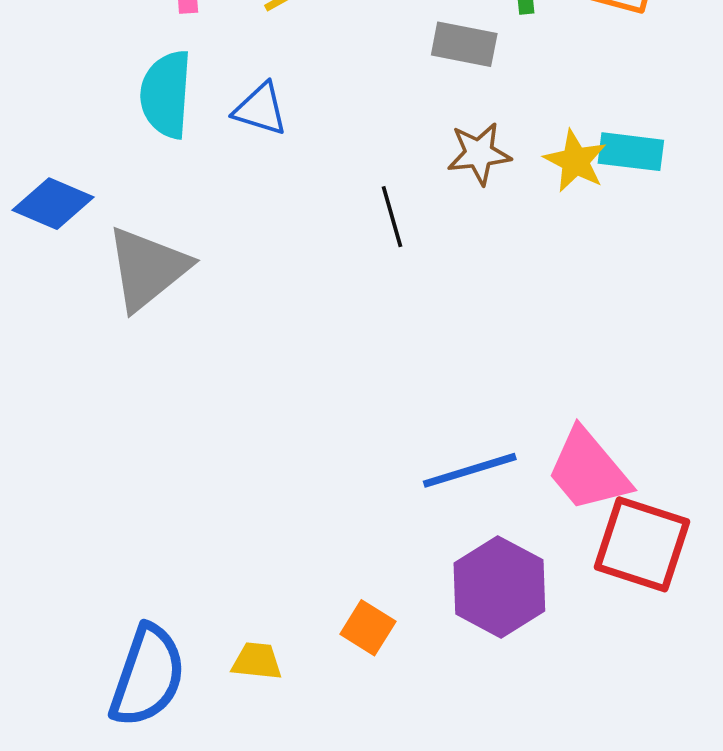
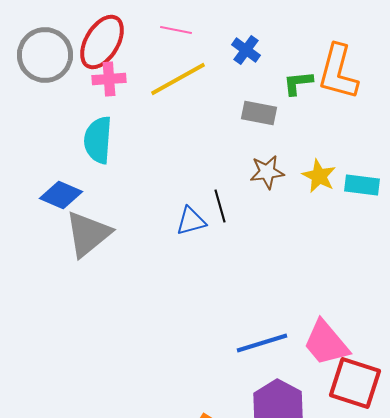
blue triangle: (260, 109) -> (191, 221), moved, turned -32
cyan rectangle: (631, 152) -> (362, 185), moved
blue diamond: (53, 204) -> (61, 195), moved

